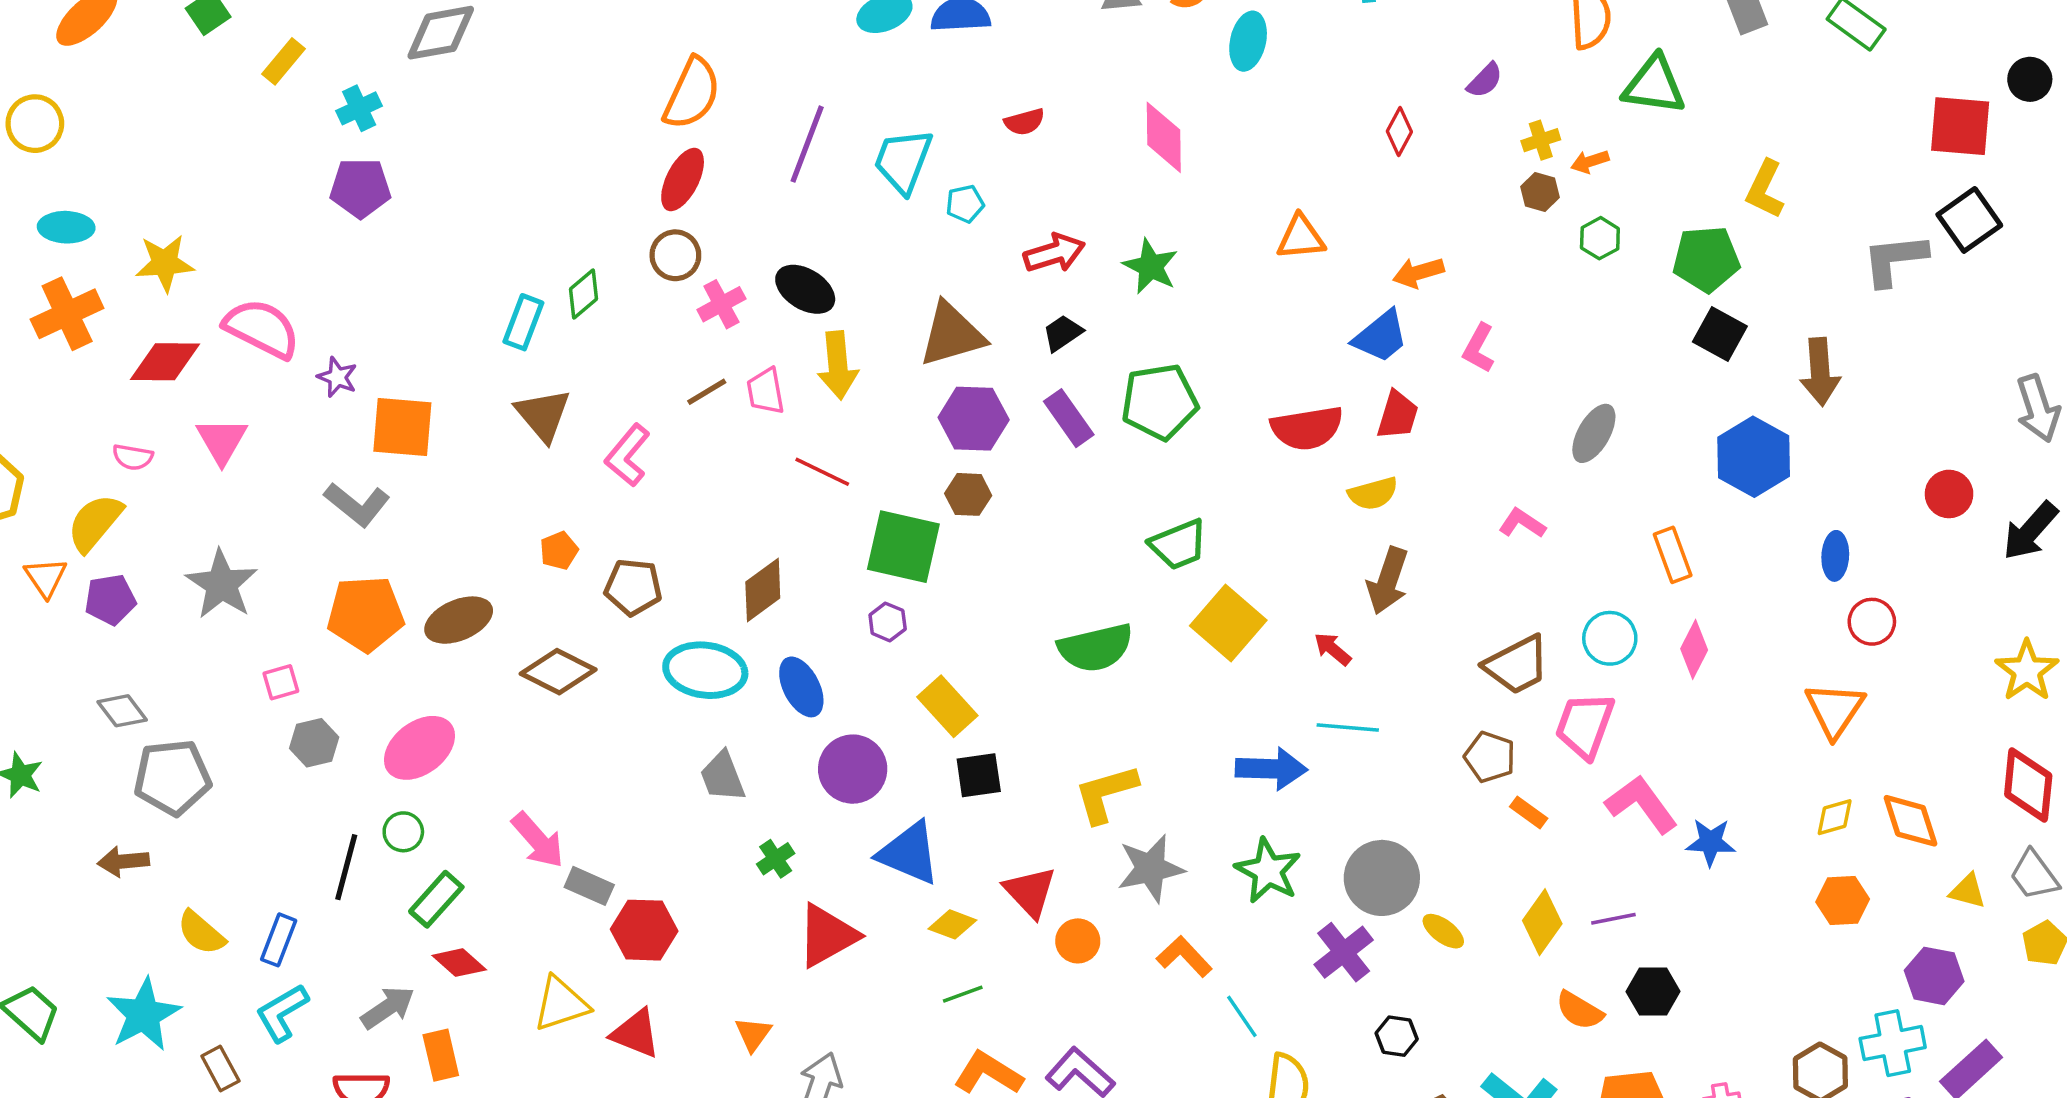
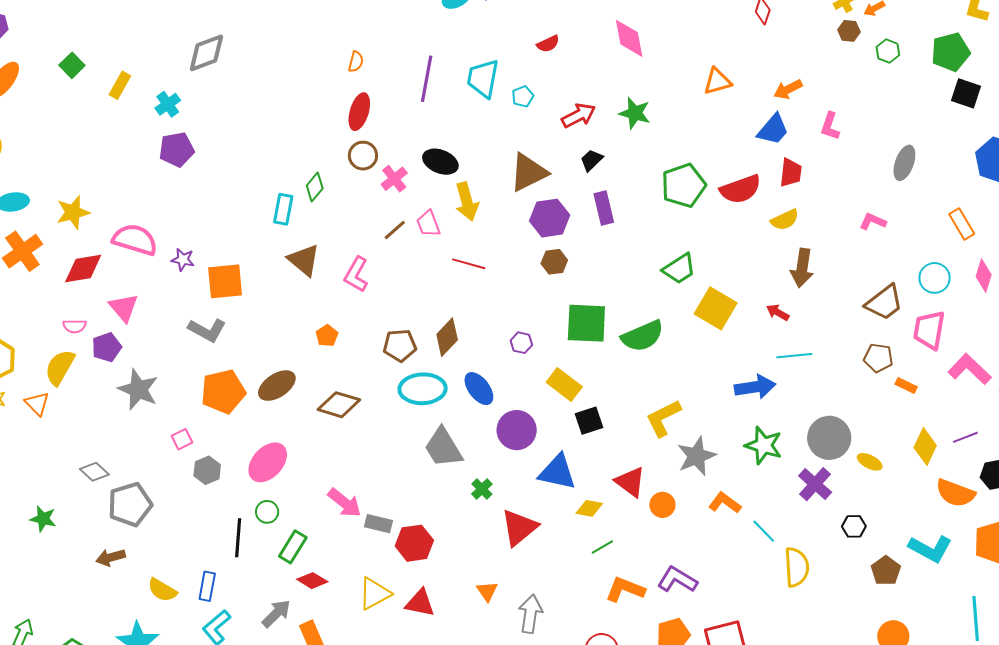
orange semicircle: (692, 93) -> (356, 62), size x0.5
green pentagon: (1160, 402) -> (684, 186), moved
purple rectangle: (1069, 418) -> (604, 208), turned 32
green square: (903, 547) -> (586, 323), moved
brown pentagon: (633, 587) -> (400, 345), moved
purple pentagon: (110, 600) -> (107, 347), moved
gray trapezoid: (723, 777) -> (443, 448), size x1.4
orange semicircle: (1580, 1010) -> (955, 493), size x1.4

